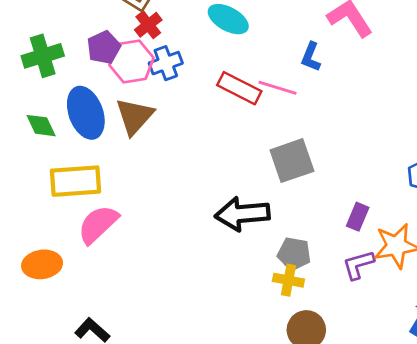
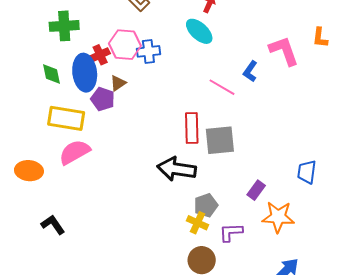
red cross: (148, 25) -> (100, 55), moved
purple pentagon: (104, 48) -> (103, 99), moved, turned 30
red rectangle: (239, 88) -> (192, 128), moved, turned 48
brown triangle: (135, 116) -> (118, 83), size x0.6
gray pentagon: (294, 254) -> (206, 205), turned 30
purple L-shape: (358, 265) -> (231, 232), moved

